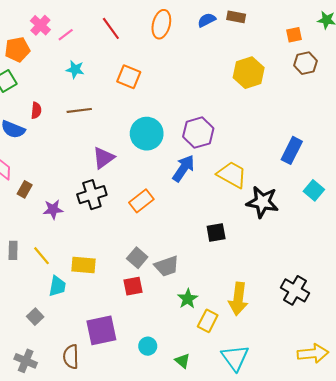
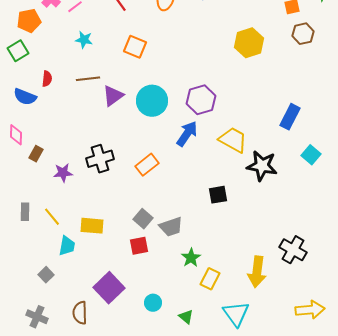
purple triangle: (104, 158) -> (113, 96), moved
yellow arrow: (238, 299) -> (257, 272), moved
purple square: (101, 330) -> (109, 288), turned -32

